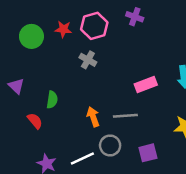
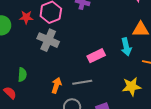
gray cross: (88, 60) -> (48, 40), size x1.5
orange arrow: (93, 117) -> (56, 85), turned 42

